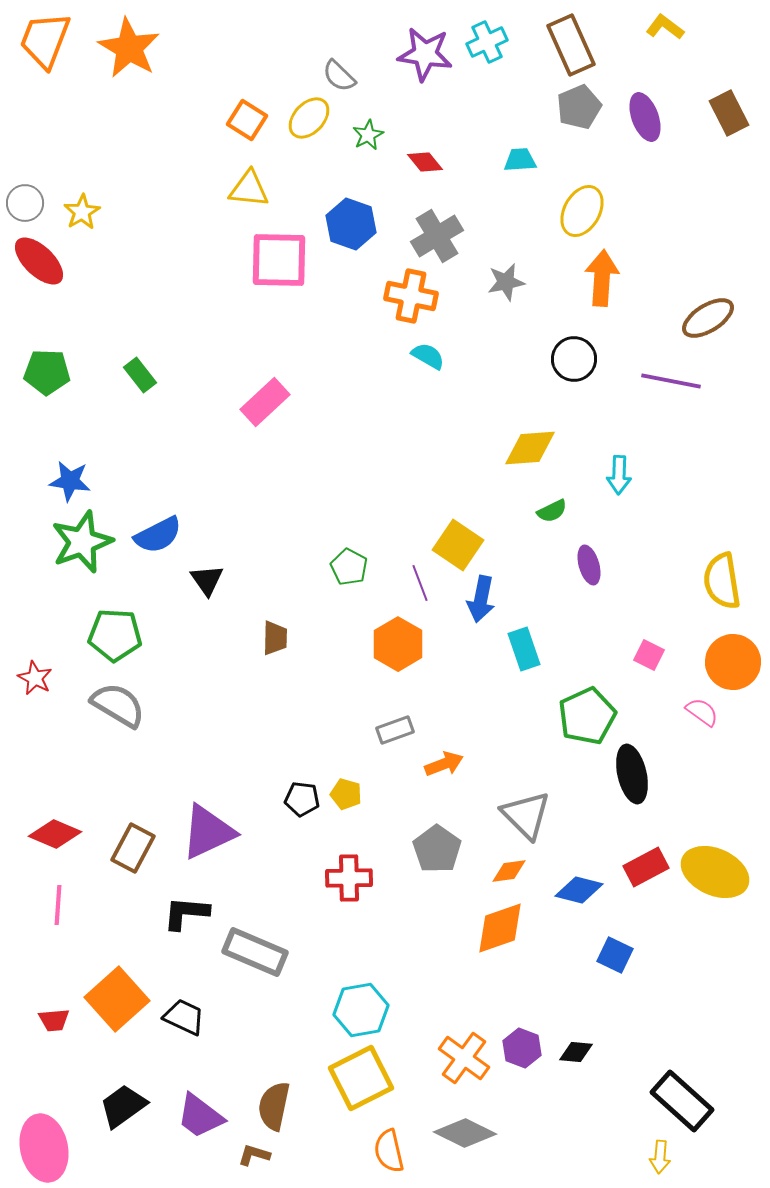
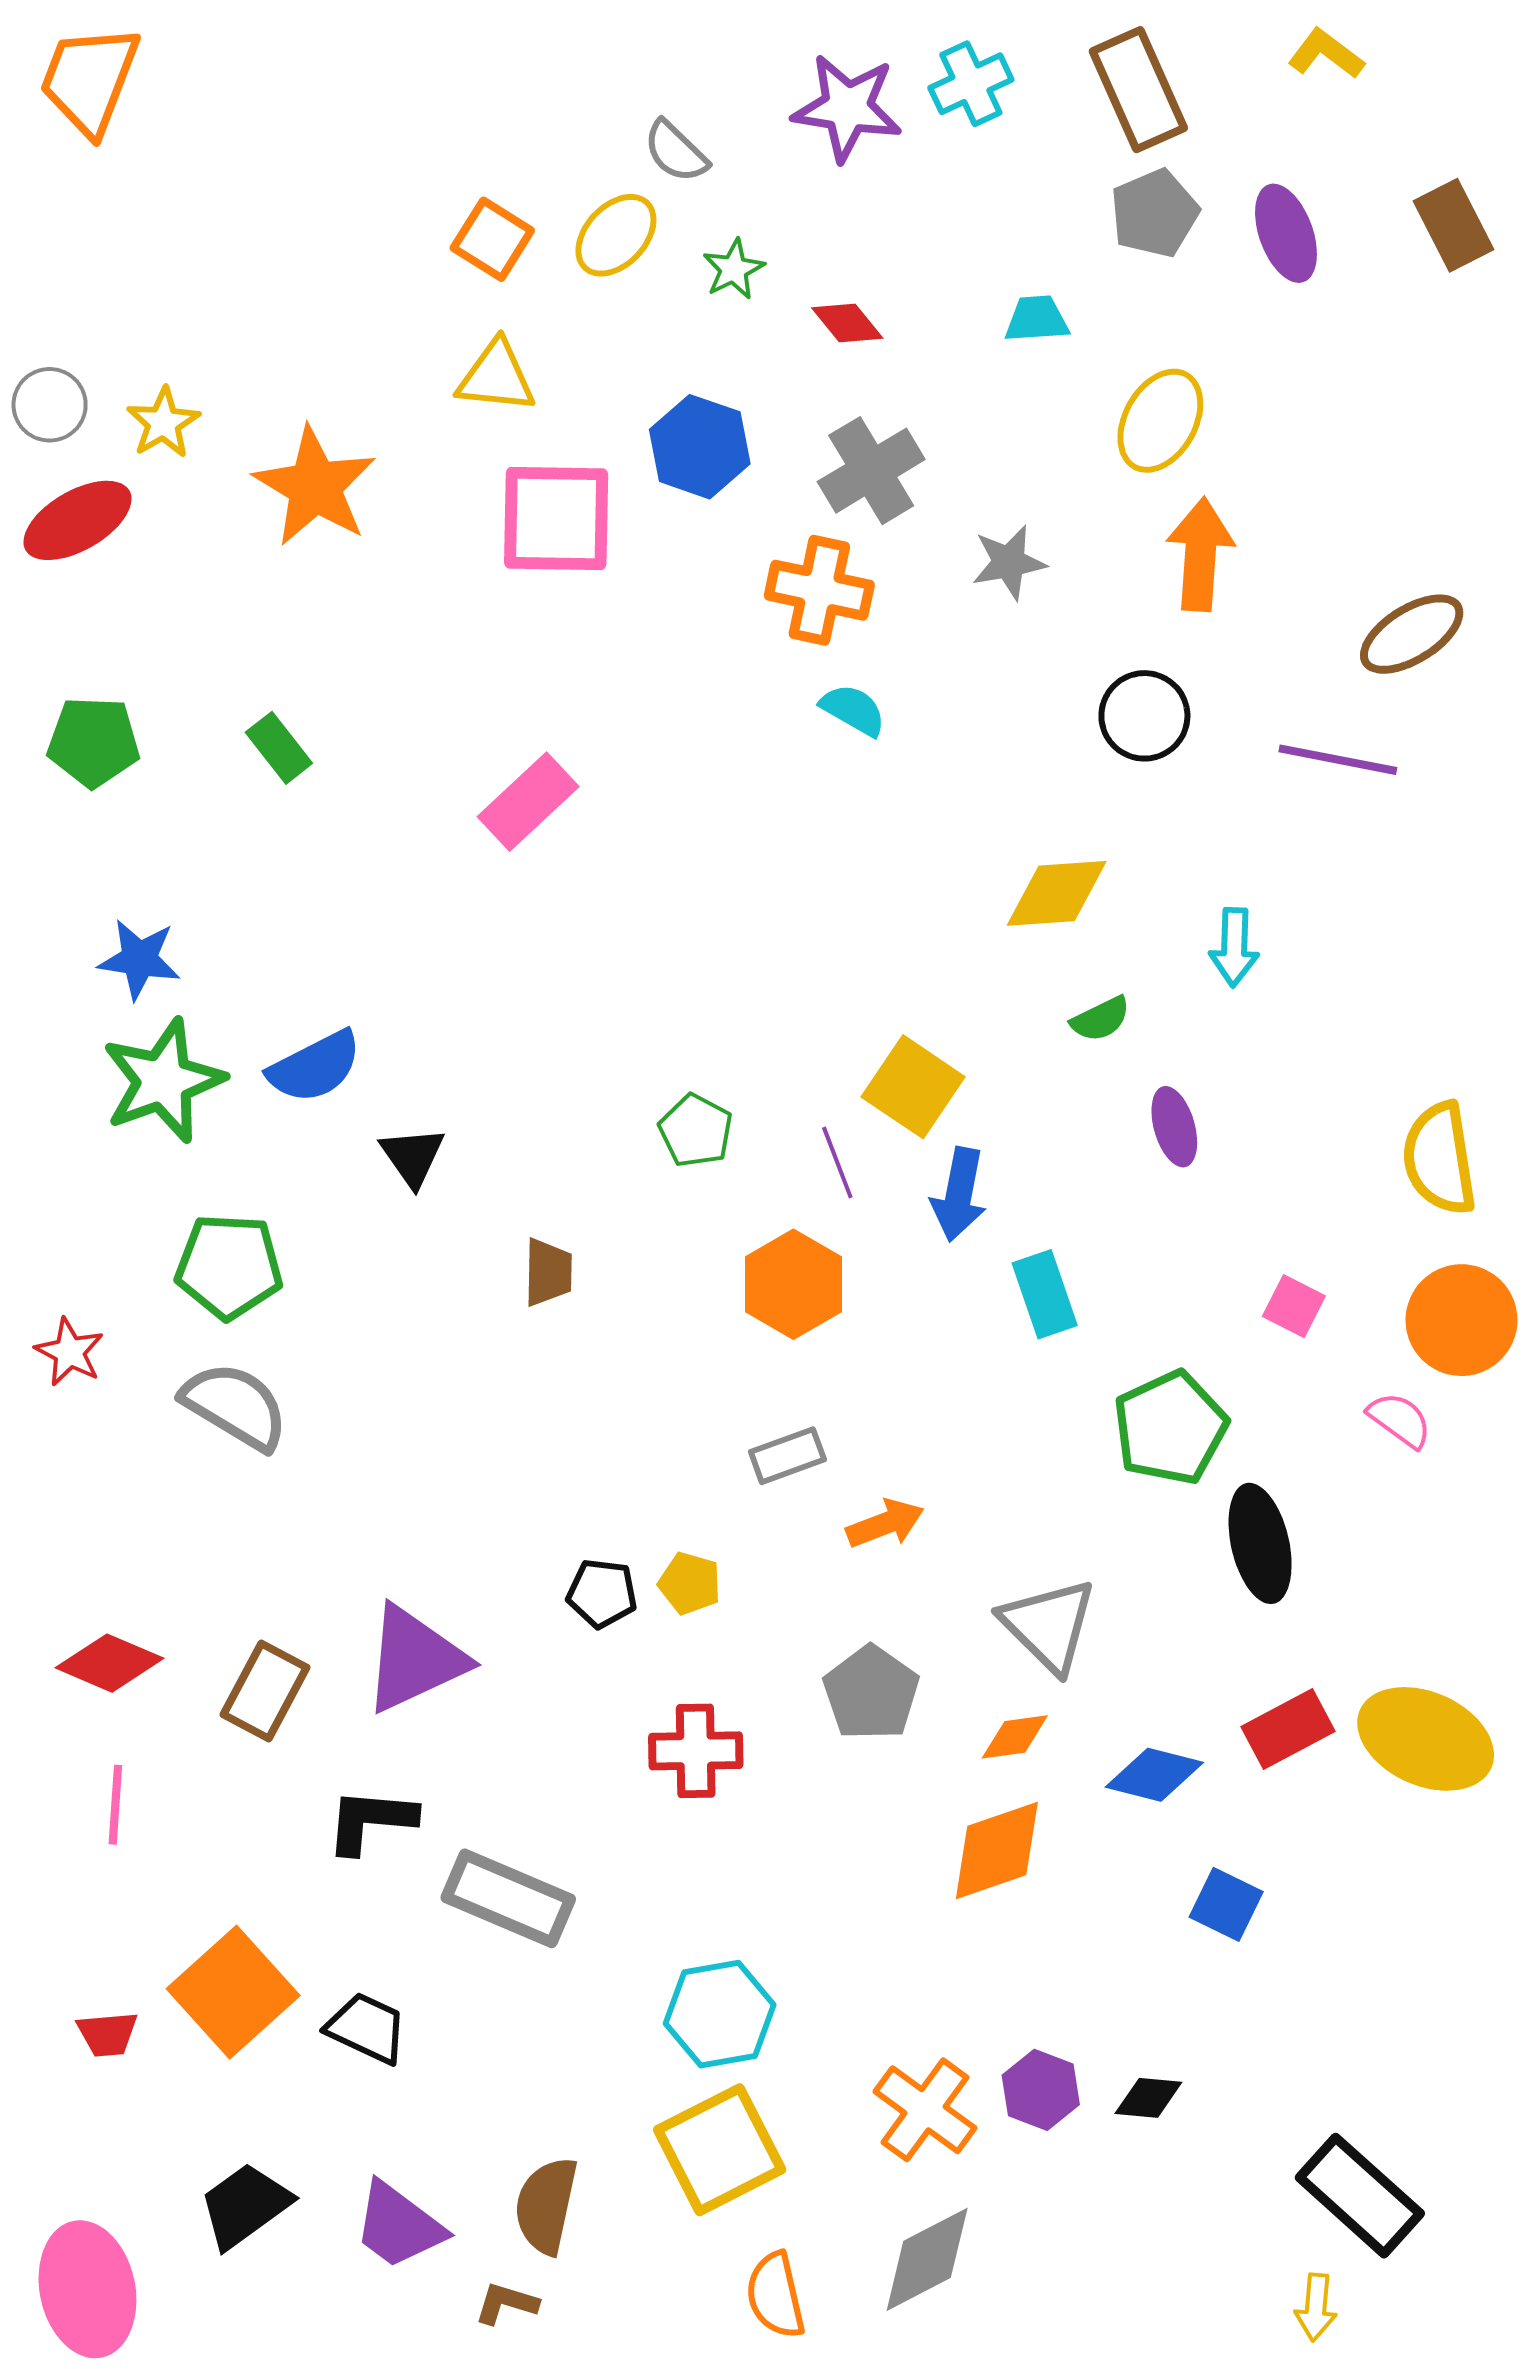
orange star: (129, 48) -> (315, 487), moved
red ellipse: (39, 261) -> (78, 520), turned -74
gray diamond: (465, 1133) -> (927, 2259), turned -54

